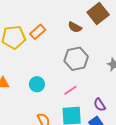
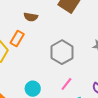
brown semicircle: (75, 27) -> (31, 17), moved

